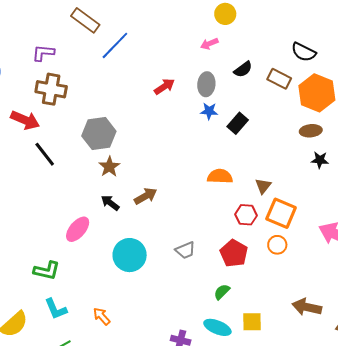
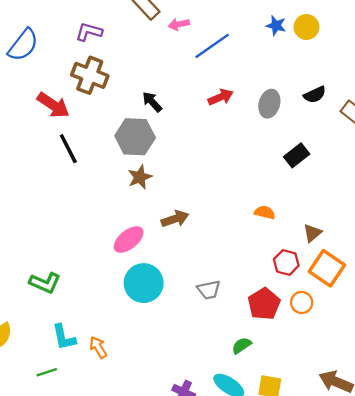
pink arrow: (209, 44) -> (179, 24), moved
blue line: (115, 45) -> (212, 46), moved
blue star: (209, 111) -> (276, 26), moved
orange semicircle: (220, 176) -> (265, 212), size x0.7
black arrow: (110, 203) -> (152, 102), moved
pink ellipse: (78, 229) -> (129, 240), moved
orange circle: (277, 245) -> (302, 302), moved
cyan L-shape: (56, 309) -> (64, 337), moved

